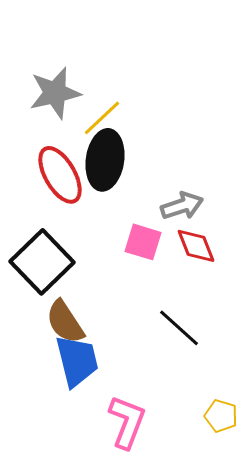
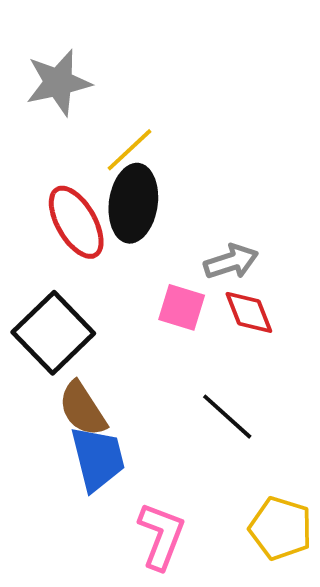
gray star: (55, 93) -> (58, 83), moved
yellow pentagon: (221, 416) -> (281, 528), size x1.5

